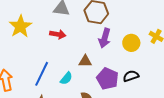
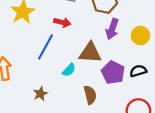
brown triangle: (85, 61) -> (90, 53), size x1.6
blue line: (42, 74) -> (45, 47), moved

